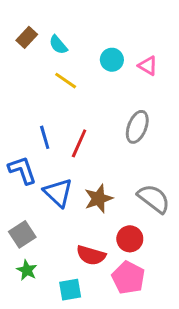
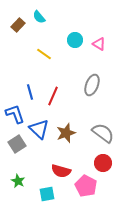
cyan semicircle: (58, 45) -> (39, 17), moved
gray square: (22, 234) -> (17, 144), moved
red circle: (130, 239) -> (103, 163), moved

